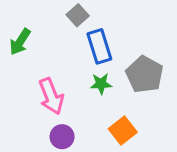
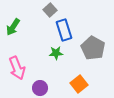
green star: (101, 84) -> (56, 53), moved
pink arrow: (51, 96) -> (17, 68), moved

